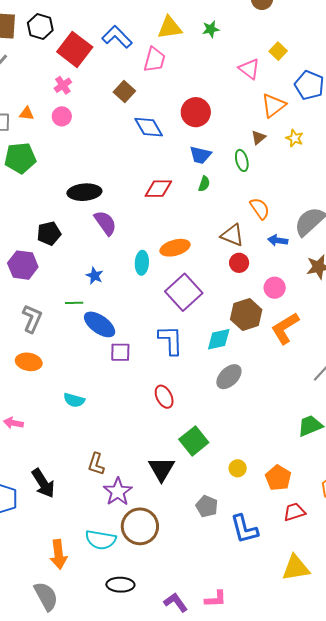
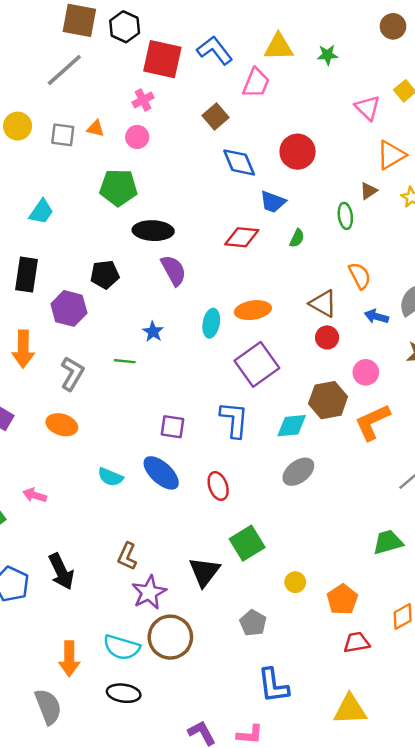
red square: (75, 49) -> (162, 59), turned -32
blue trapezoid: (200, 155) -> (273, 202), moved
green pentagon: (20, 158) -> (118, 188), moved
blue ellipse: (100, 324) -> (161, 473), moved
blue L-shape: (244, 529) -> (273, 685), moved
black ellipse: (120, 585) -> (124, 693), moved

